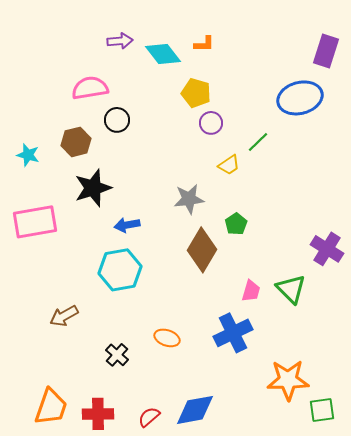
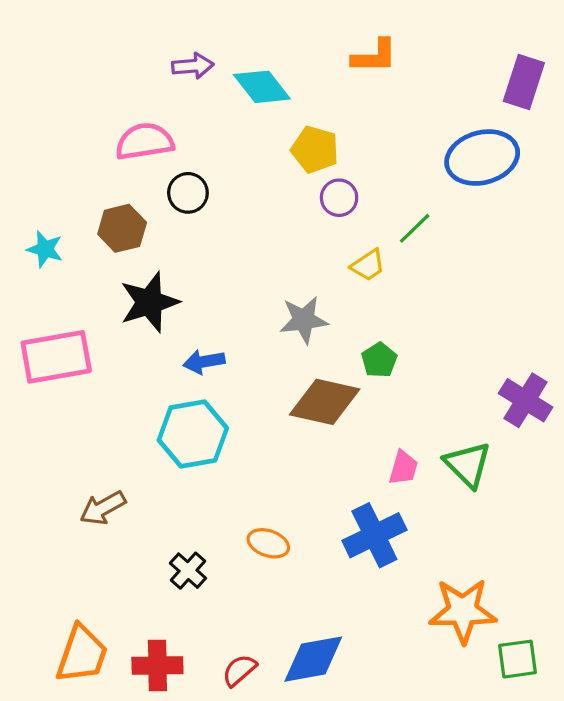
orange L-shape: (204, 44) -> (374, 56), moved, size x1.4
brown diamond: (202, 250) -> (325, 402), turned 72

